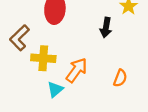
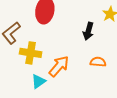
orange semicircle: (120, 78) -> (98, 62), moved, turned -112

